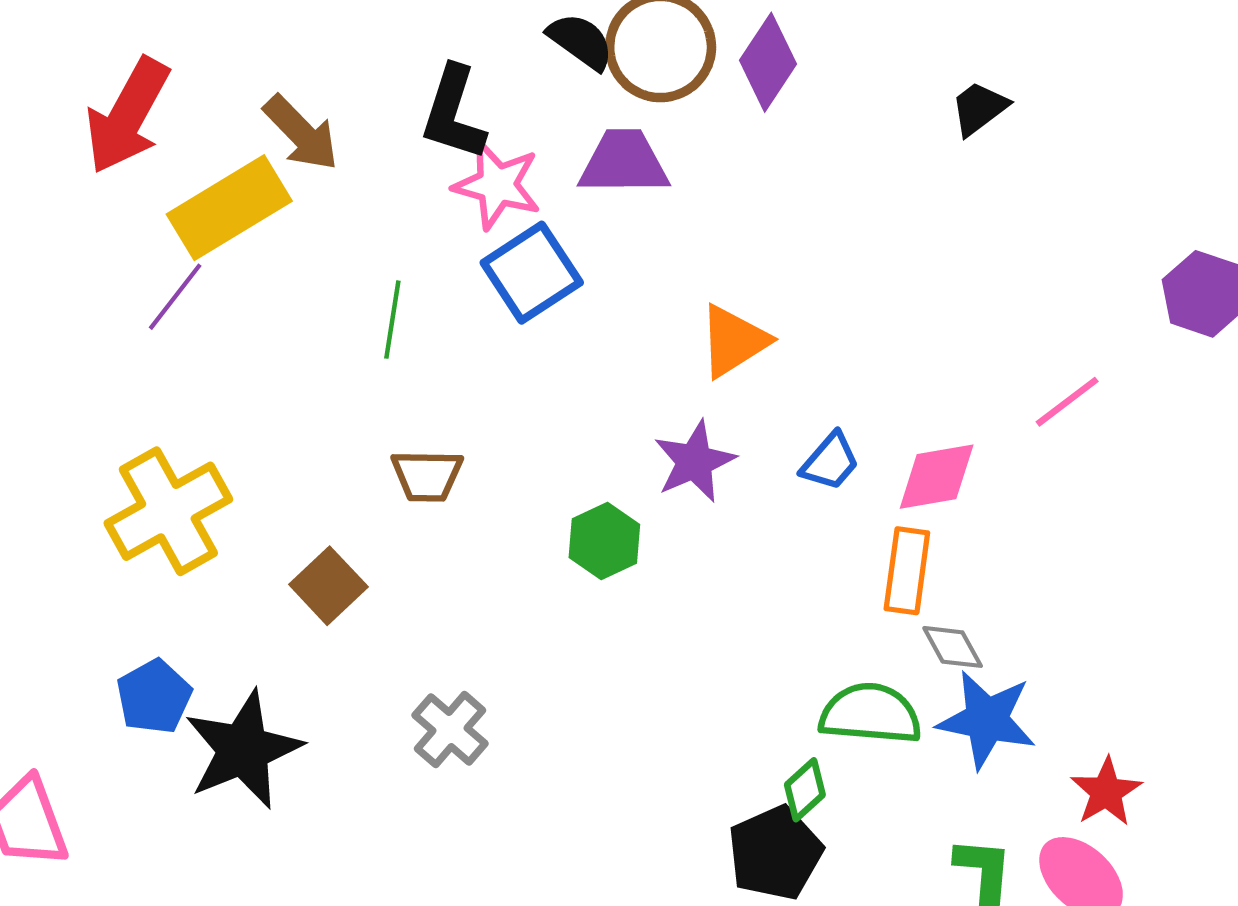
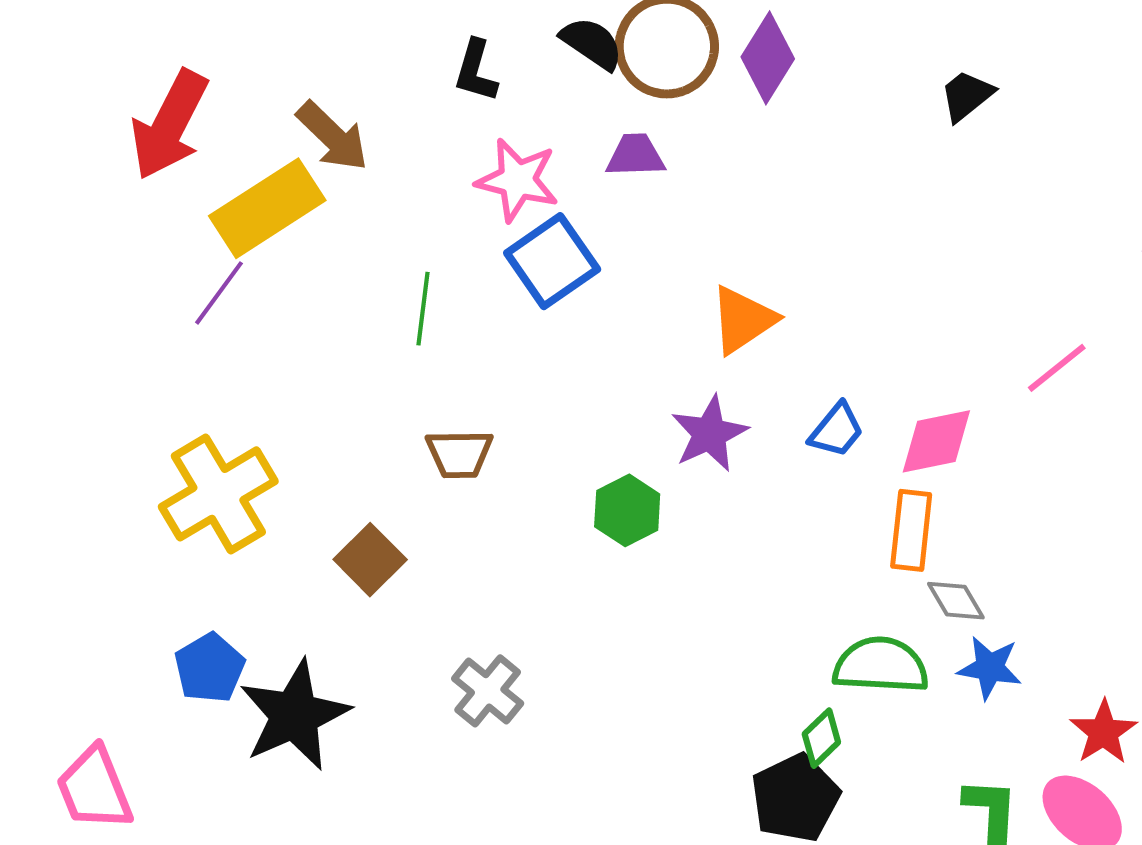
black L-shape: (453, 113) -> (476, 71), moved, size x0.7
purple trapezoid: (624, 162) -> (635, 155), size x0.7
blue star: (987, 720) -> (990, 668), size x0.7

